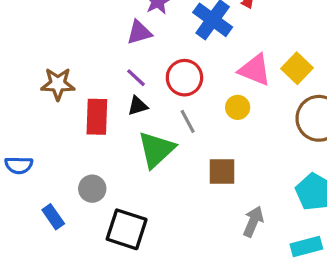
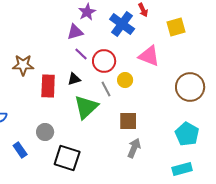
yellow square: (297, 68) -> (176, 27), moved, turned 30
purple line: (136, 78) -> (81, 54), moved
yellow circle: (238, 107) -> (125, 80), moved
gray arrow: (253, 221) -> (134, 148), moved

